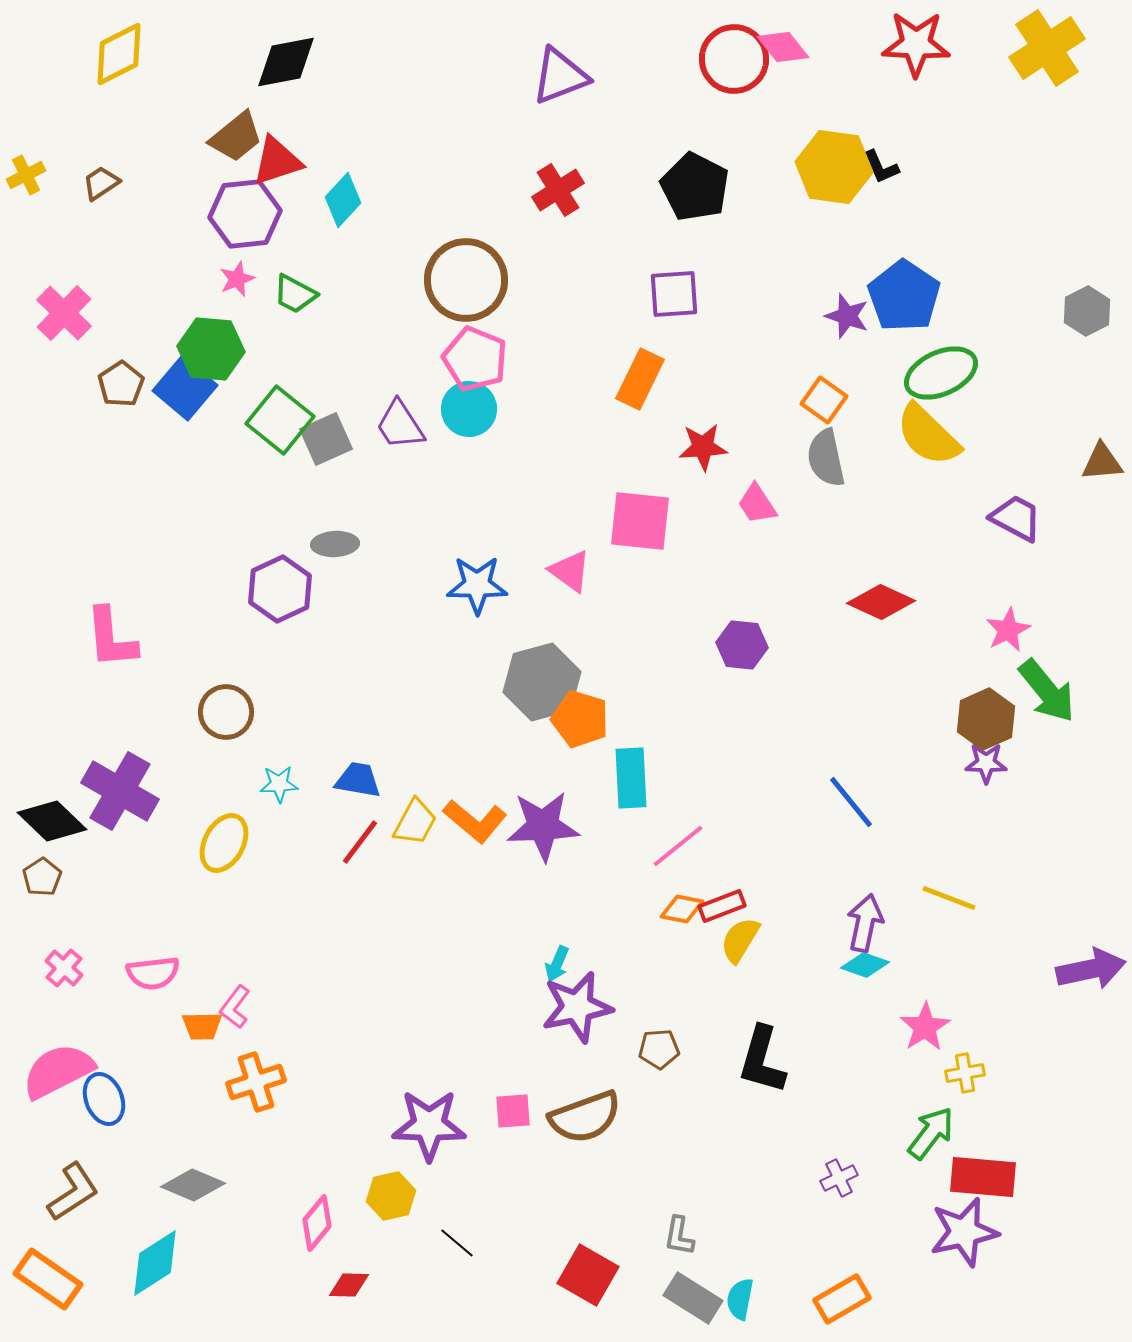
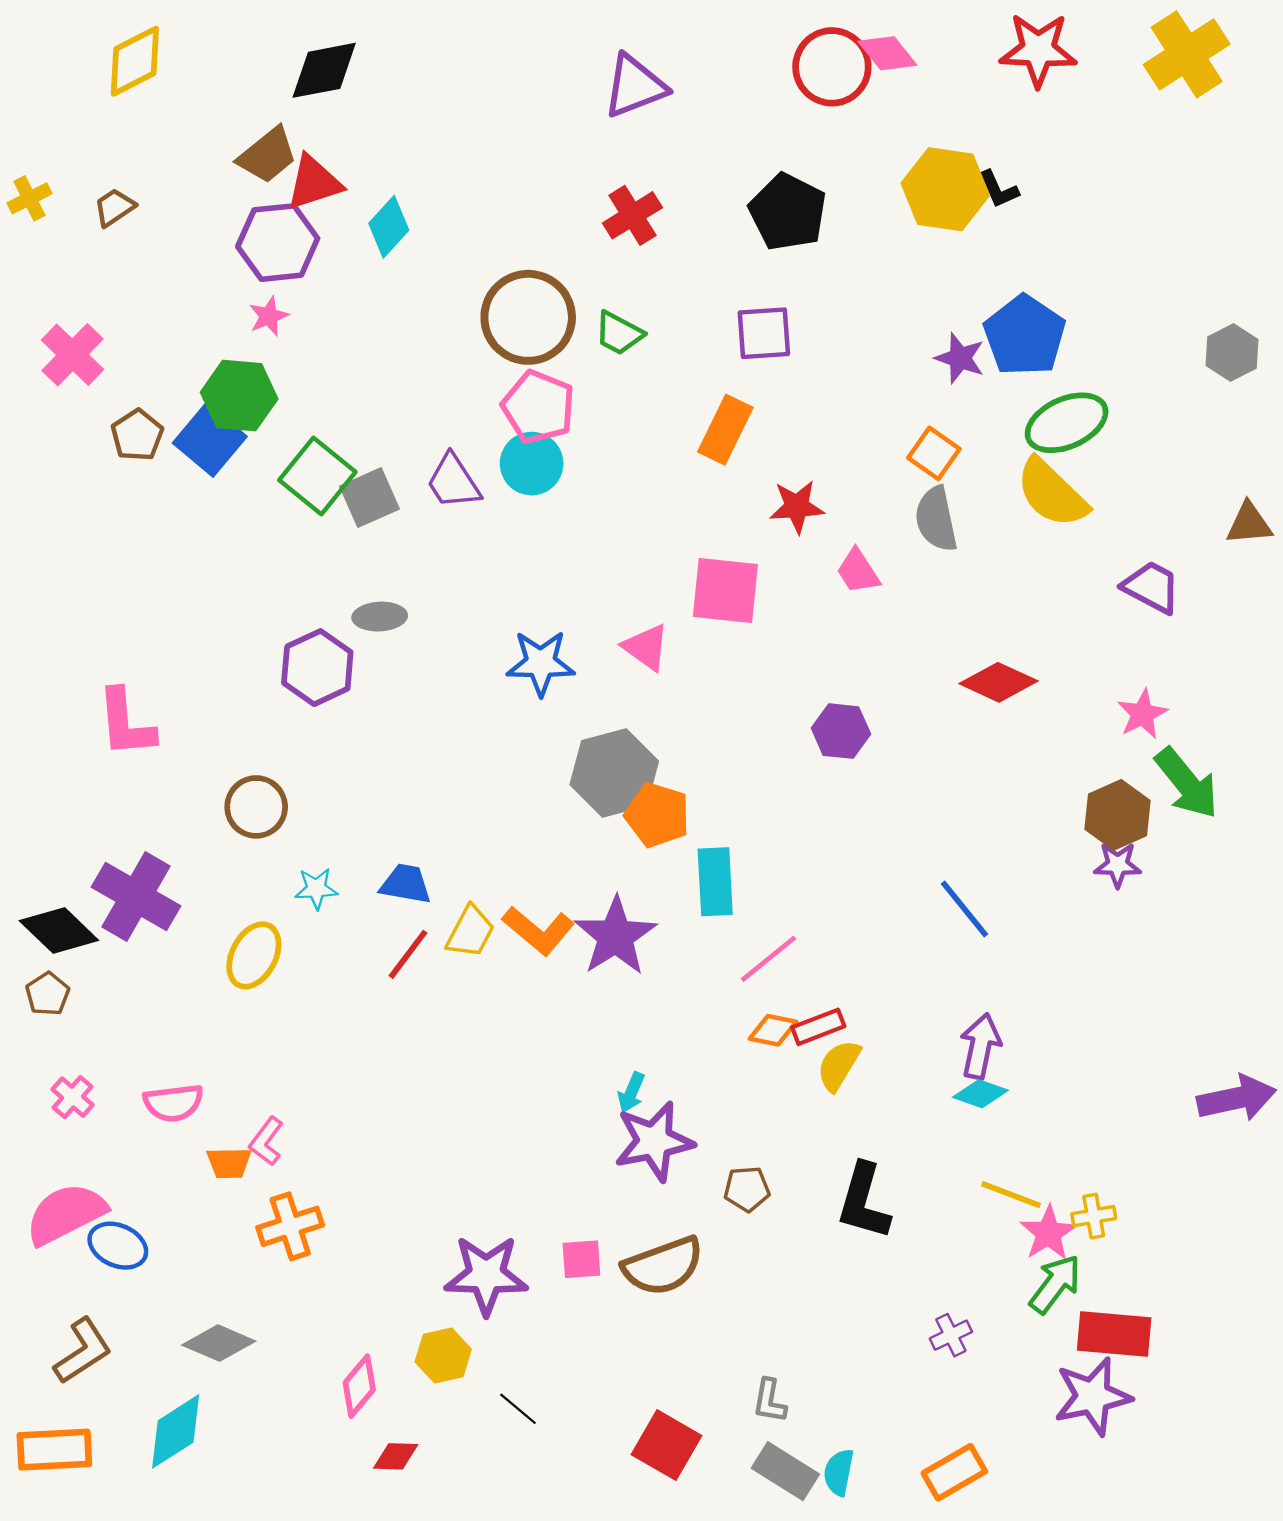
green trapezoid: (295, 294) -> (619, 333), moved
purple star: (543, 826) -> (615, 936), turned -30
yellow line: (949, 898) -> (1011, 1195), moved
pink star: (925, 1027) -> (1048, 1233), moved
blue ellipse: (104, 1099) -> (118, 1246), turned -45
orange rectangle: (48, 1279) -> (54, 1450), turned -38

